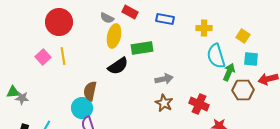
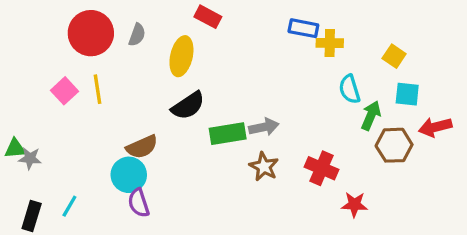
gray semicircle: (107, 18) -> (137, 35), moved, turned -96
blue rectangle: (165, 19) -> (303, 28), moved
green rectangle: (142, 48) -> (228, 134), moved
cyan semicircle: (216, 56) -> (350, 89), size x0.7
brown semicircle: (90, 91) -> (142, 147), turned -126

